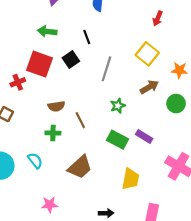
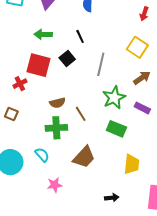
green star: (118, 106) -> (114, 98), size x1.6
green cross: (53, 133) -> (56, 128), size x1.5
purple rectangle: (144, 136) -> (142, 108), moved
pink star: (50, 205) -> (55, 185), moved

